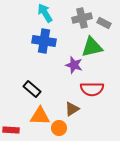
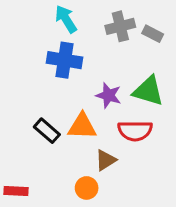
green triangle: (92, 47) -> (148, 91), moved, turned 30
orange triangle: (40, 116) -> (82, 126), moved

